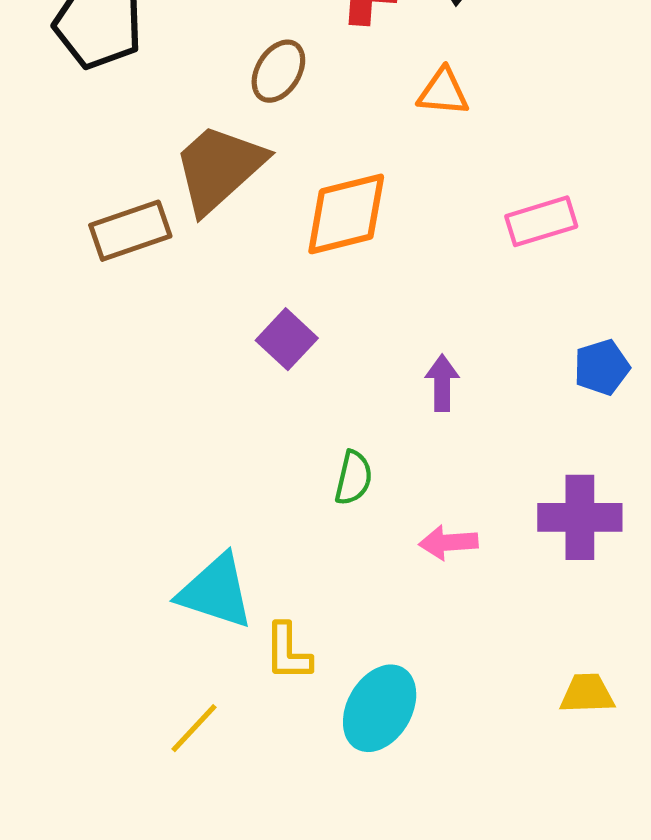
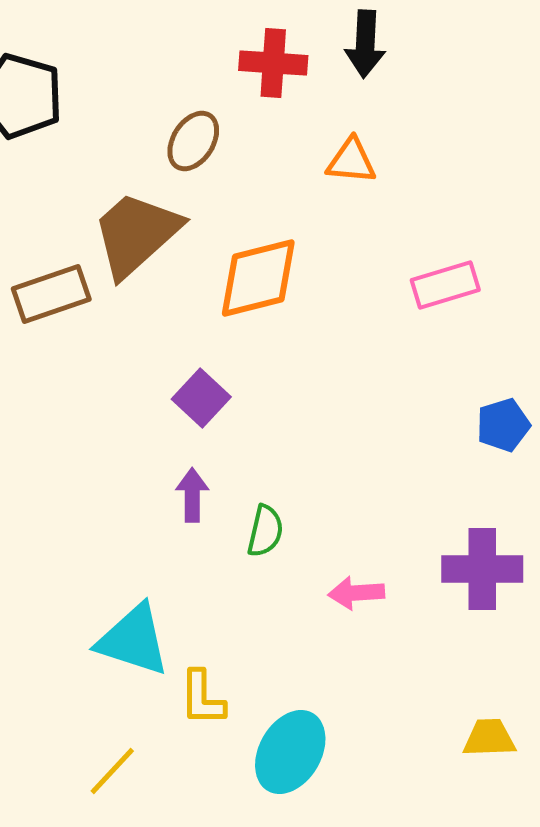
purple arrow: (442, 383) -> (192, 495), moved

